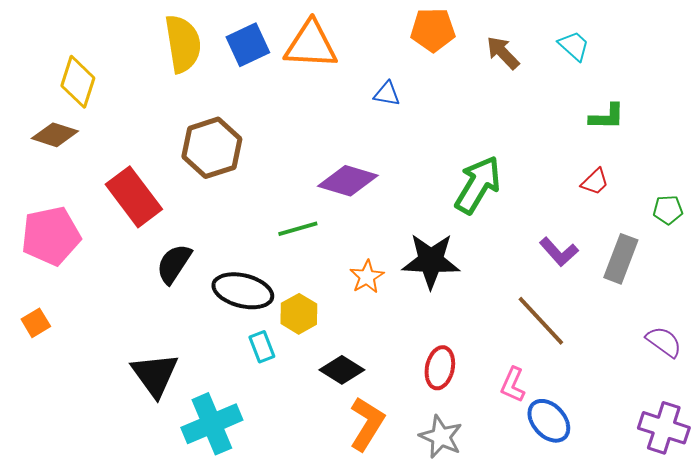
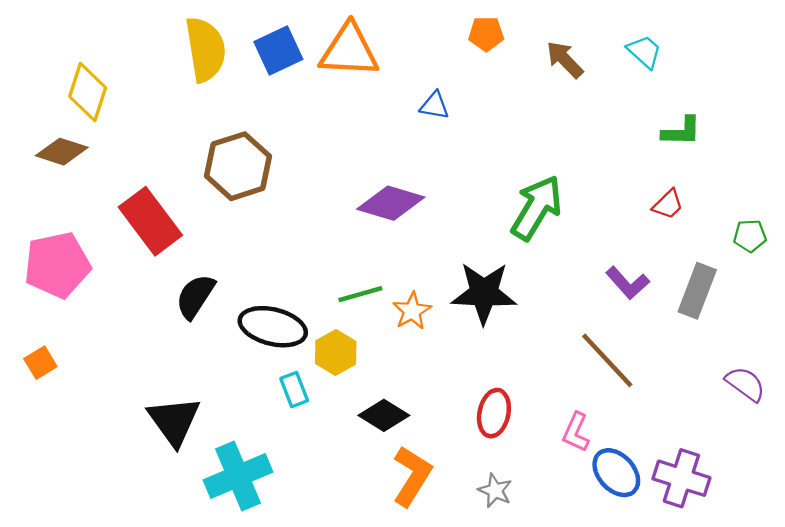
orange pentagon: (433, 30) -> (486, 34), size x0.7
green line: (298, 229) -> (360, 294), moved
purple cross: (664, 428) -> (681, 478), moved
gray star: (441, 437) -> (495, 491), size x0.7

